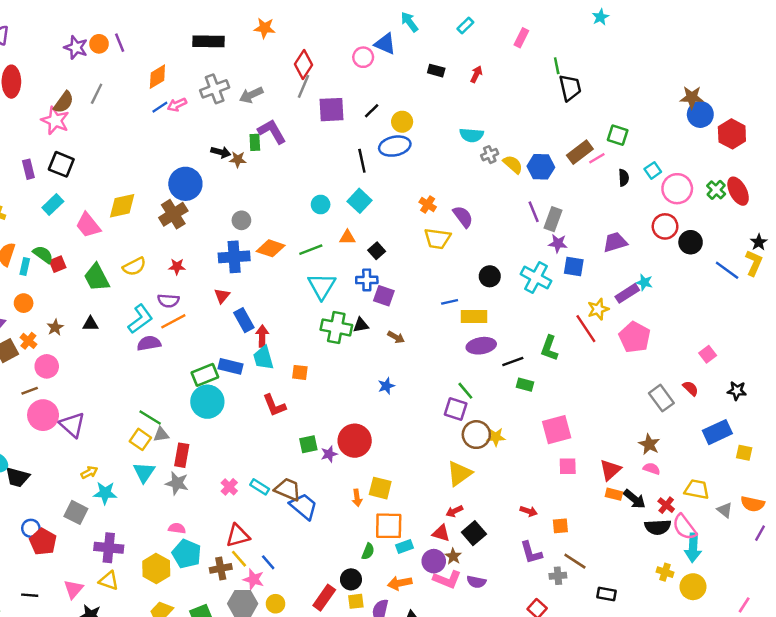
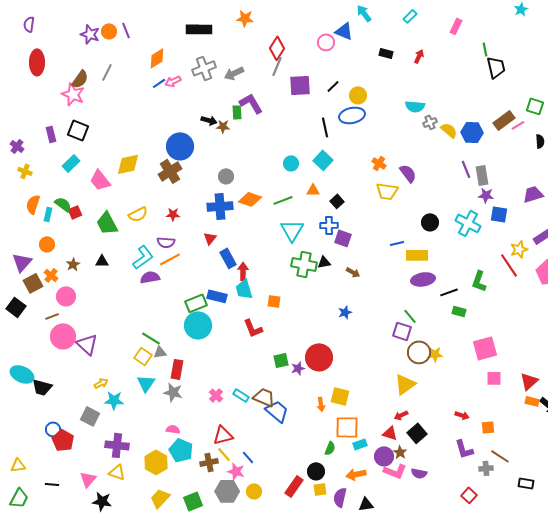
gray rectangle: (553, 219) -> (482, 175), turned -30

